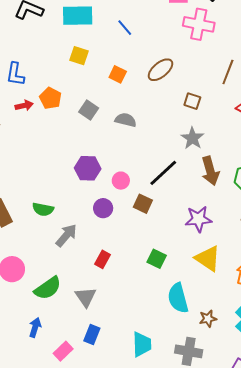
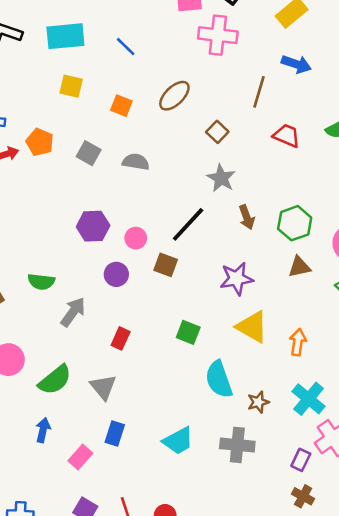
brown square: (192, 101) -> (217, 132), turned 30
brown arrow: (210, 171) -> (247, 217), size x0.7
cyan trapezoid: (142, 344) -> (178, 441), turned 68

